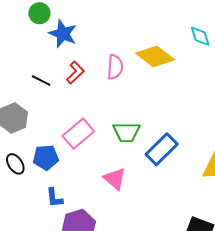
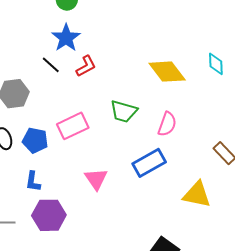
blue star: (63, 34) -> (66, 38), moved
pink semicircle: (115, 67) -> (167, 124), moved
green trapezoid: (126, 132) -> (124, 111), moved

